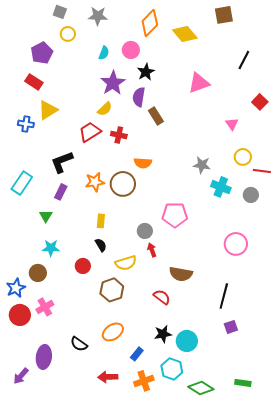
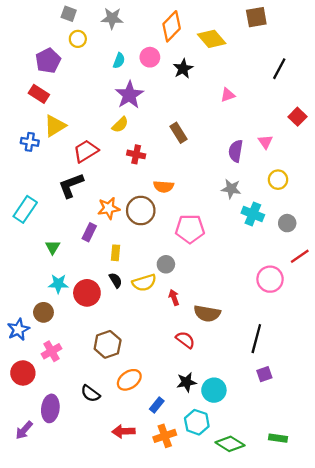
black star: (146, 72) -> (183, 69), moved
pink triangle: (199, 83) -> (228, 95), size x0.6
purple semicircle: (139, 97) -> (236, 151), moved
red trapezoid: (90, 132) -> (86, 151), moved
red line: (262, 171) -> (300, 256), moved, turned -42
purple rectangle: (61, 192) -> (89, 232), moved
pink pentagon: (175, 215) -> (190, 229), moved
red arrow: (152, 250) -> (174, 297), moved
yellow semicircle: (126, 263) -> (144, 283), moved
red circle: (83, 266) -> (87, 293), moved, size x1.5
brown hexagon: (112, 290) -> (108, 344), moved
red circle: (20, 315) -> (23, 373), moved

